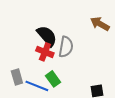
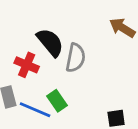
red cross: (45, 52) -> (27, 65), moved

